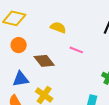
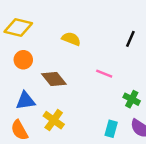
pink line: (76, 50) -> (104, 74), moved

